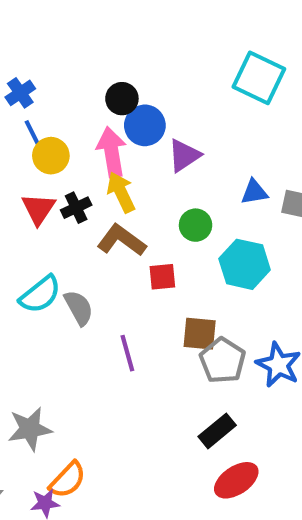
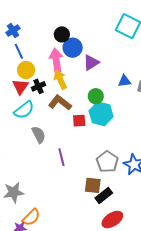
yellow circle: (51, 156) -> (26, 70), moved
cyan hexagon: (245, 264) -> (101, 114), moved
cyan semicircle: (40, 294) -> (24, 110), moved
brown square: (200, 334) -> (93, 185), moved

